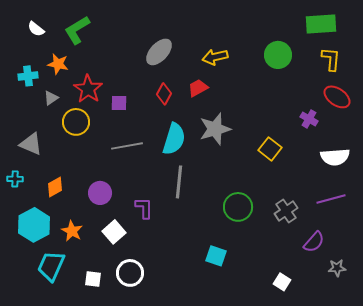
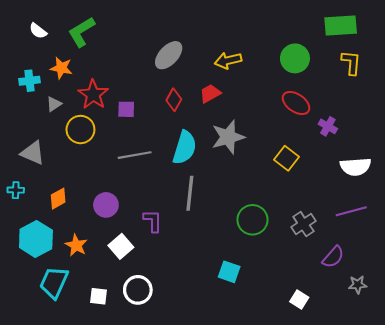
red ellipse: (337, 97) -> (296, 103), moved

